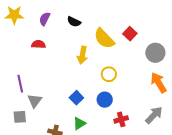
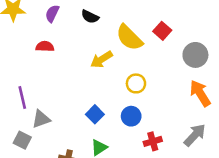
yellow arrow: (82, 55) -> (102, 59), turned 48
gray triangle: (35, 101) -> (41, 119), turned 35
gray square: (20, 117) -> (22, 140), turned 32

